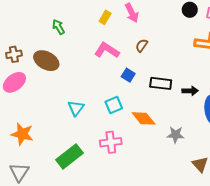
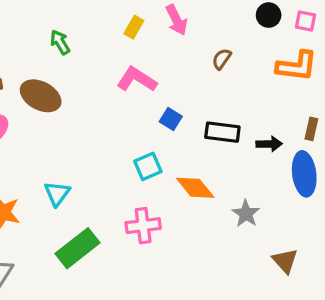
brown semicircle: (142, 45) -> (222, 59), moved
cyan triangle: (76, 108) -> (57, 194), moved
gray star: (175, 135) -> (246, 214), turned 30

